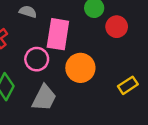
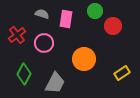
pink rectangle: (58, 34) -> (66, 19), moved, size x0.7
pink circle: (37, 59) -> (44, 43), moved

